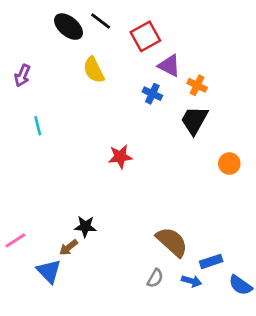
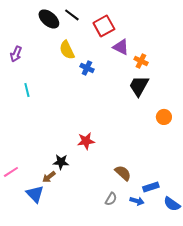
blue cross: (152, 94) -> (87, 68), moved
red star: (120, 157) -> (86, 141), moved
brown semicircle: (172, 242) -> (123, 173), size x0.7

